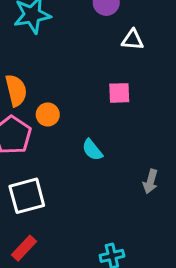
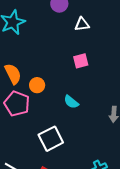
white square: (27, 196) -> (51, 139), moved

